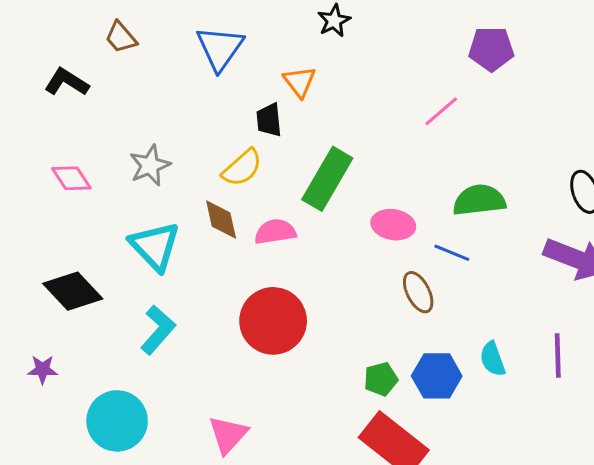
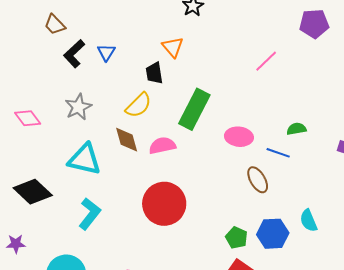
blue triangle: (220, 48) -> (106, 52), moved, size x0.6
purple pentagon: (491, 49) -> (314, 24), moved
black L-shape: (67, 82) -> (74, 54), moved, turned -72
green semicircle: (479, 200) -> (296, 129), moved, size x0.6
cyan triangle: (155, 246) -> (84, 159), turned -30
green pentagon: (381, 379) -> (236, 238), turned -30

